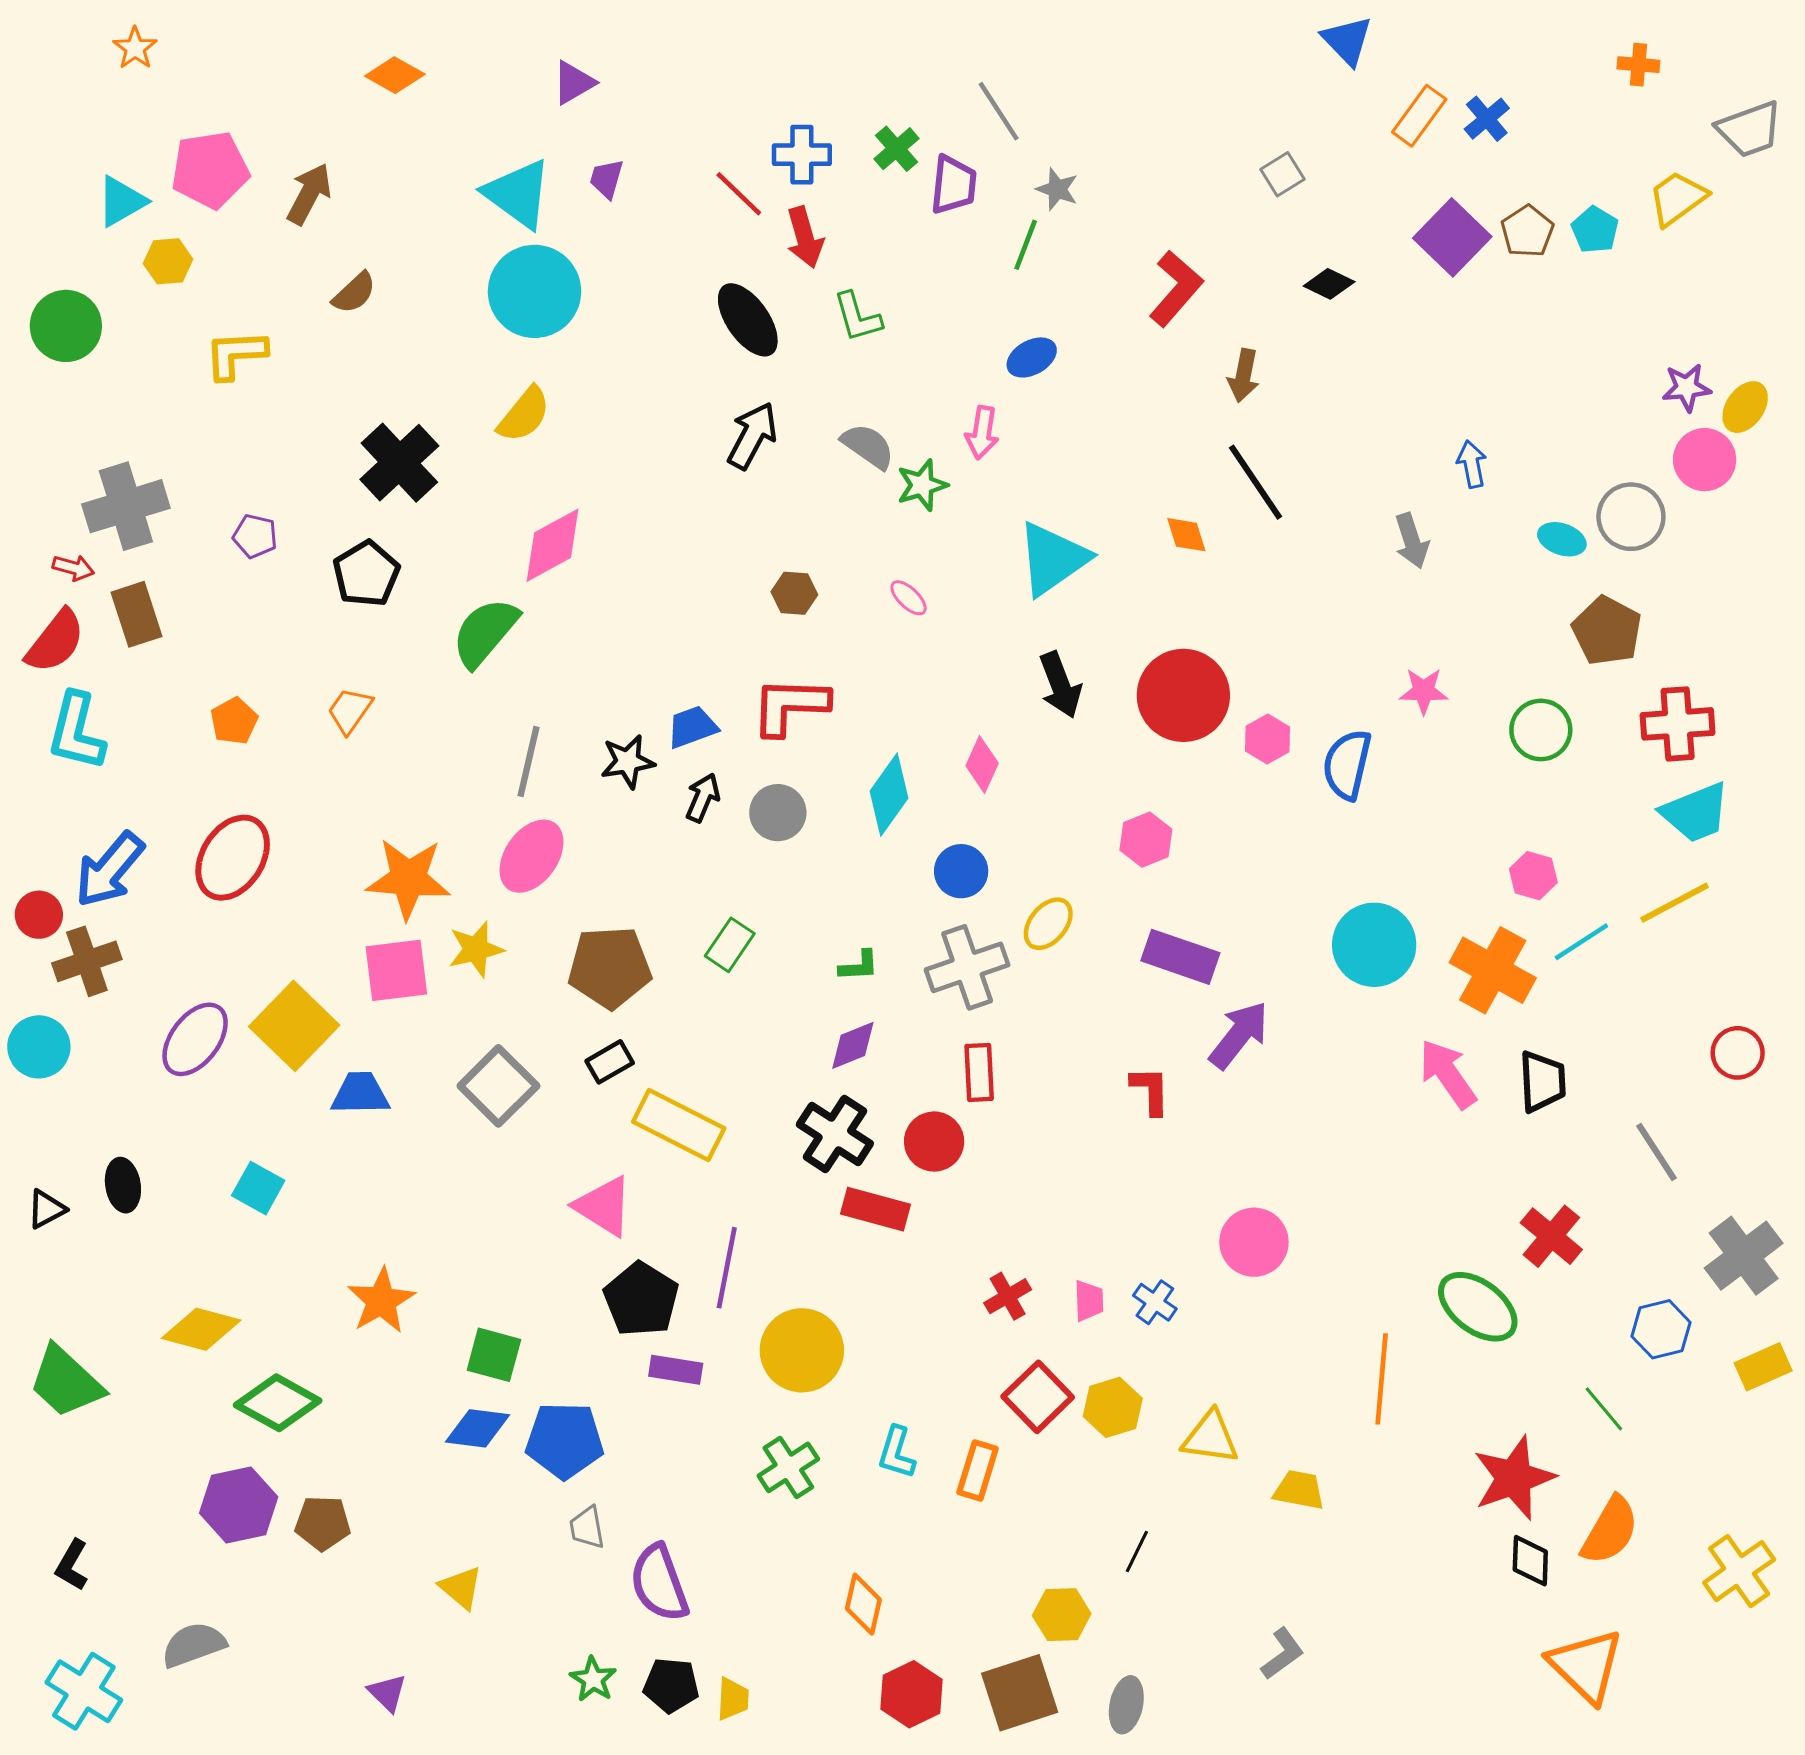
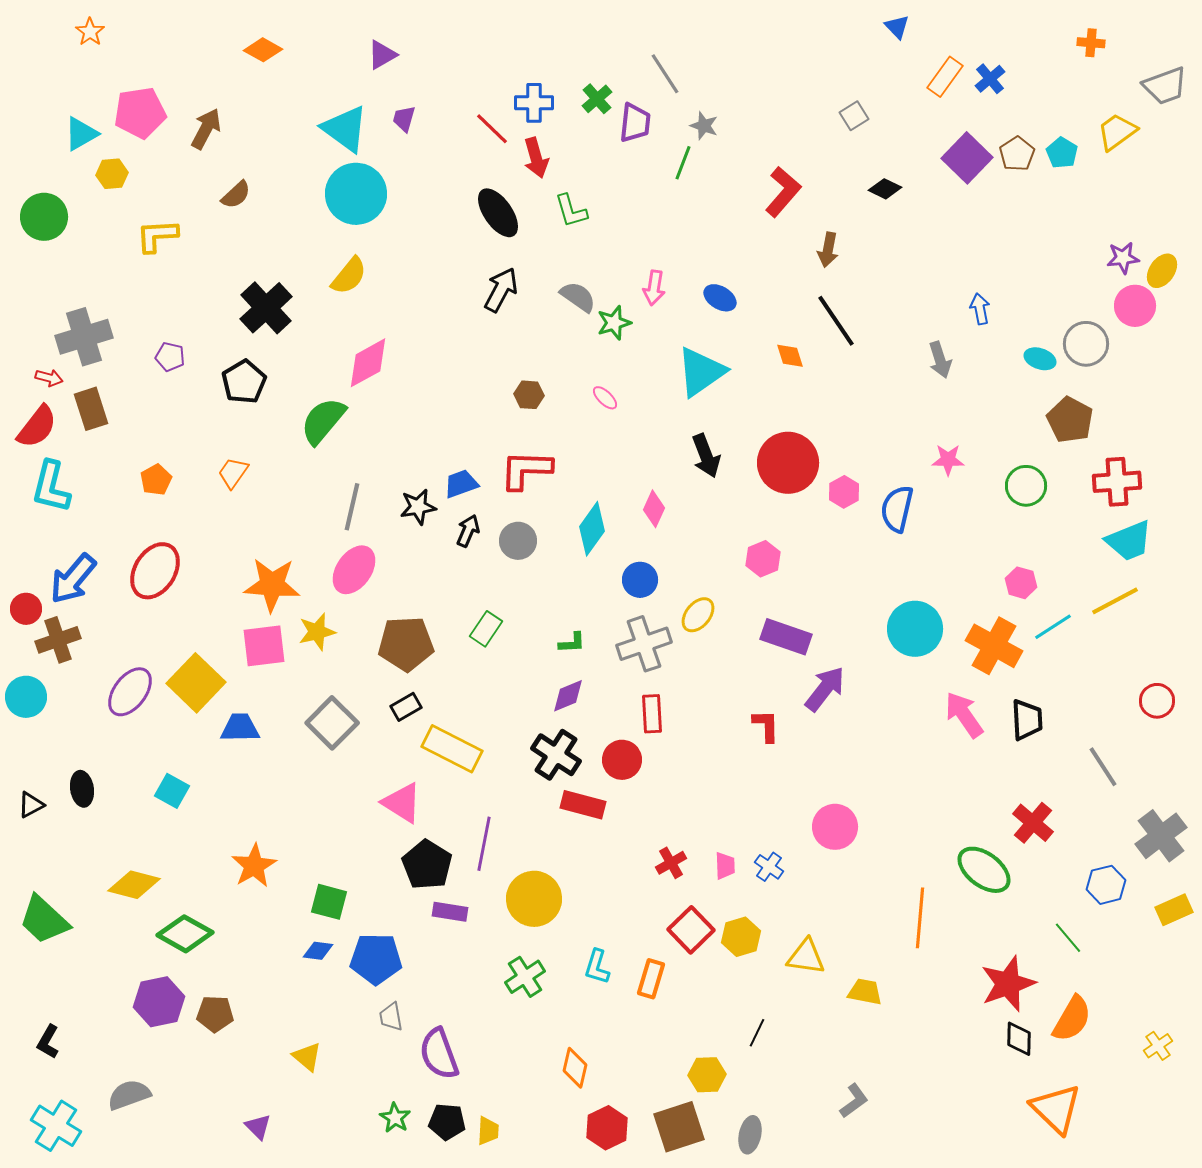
blue triangle: (1347, 41) -> (897, 27), size x0.7
blue ellipse: (1032, 357) -> (720, 298), moved, turned 60
blue diamond: (477, 1428) -> (318, 951), size x0.7
yellow cross: (1739, 1571) -> (1158, 1046), size x0.6

